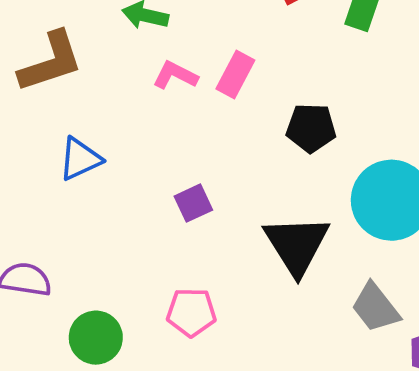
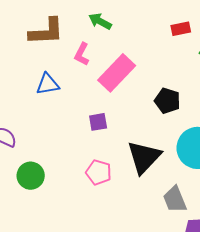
pink L-shape: (175, 75) -> (82, 54), moved, turned -105
pink rectangle: (235, 75) -> (117, 73), moved, size x1.6
pink pentagon: (191, 312) -> (99, 172), moved

